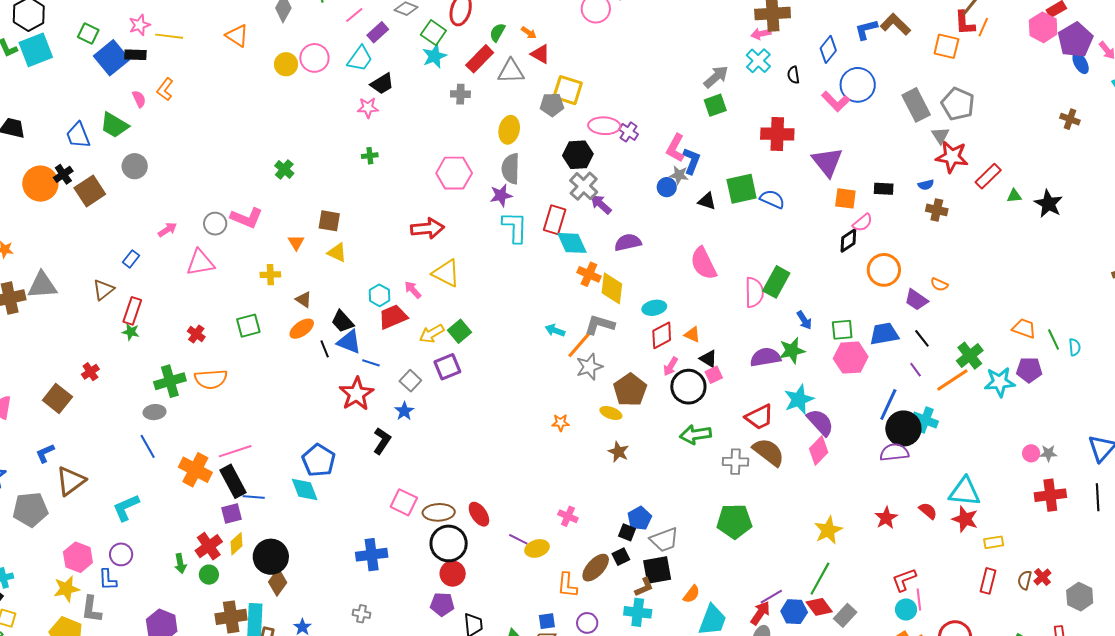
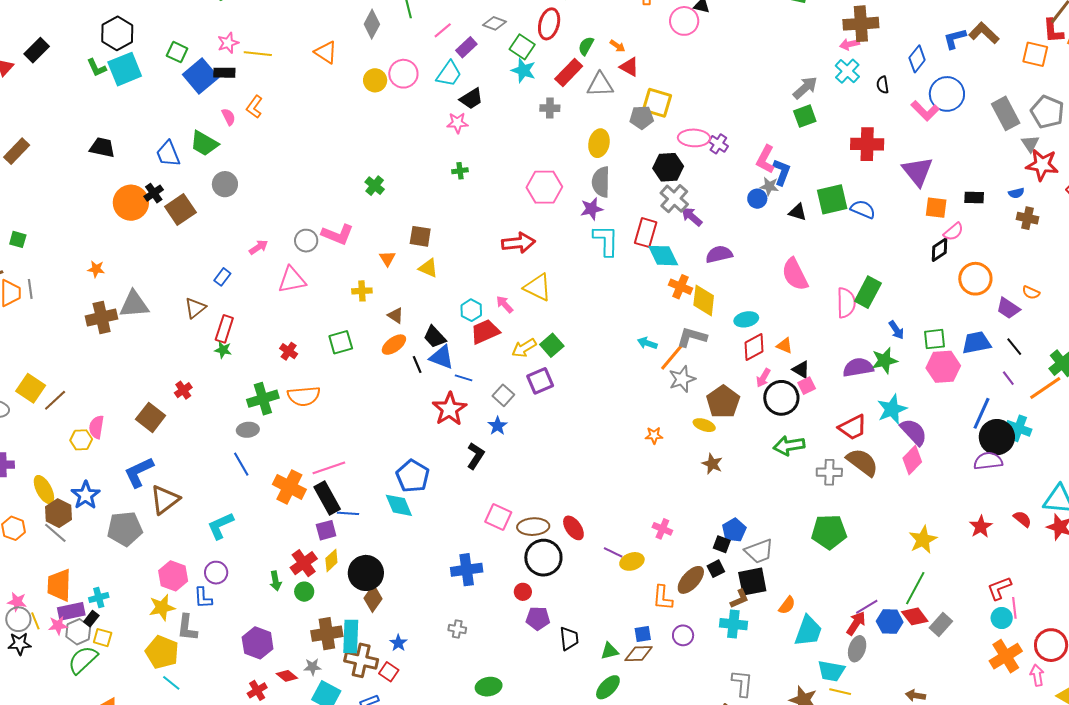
cyan star: (434, 56) -> (523, 70), turned -30
blue L-shape: (45, 453) -> (139, 472), size x1.6
red circle: (453, 574) -> (523, 592), moved, size x0.7

